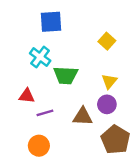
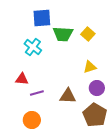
green trapezoid: (66, 75) -> (63, 34), moved
yellow triangle: (109, 81) -> (90, 67), turned 32
purple circle: (107, 104) -> (97, 88), moved

